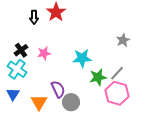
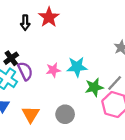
pink star: (44, 53) -> (53, 70), moved
purple semicircle: (58, 89) -> (25, 71), moved

